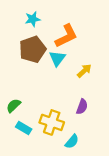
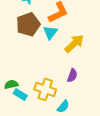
yellow arrow: (84, 71) -> (74, 43), size x1.5
green semicircle: (13, 106) -> (11, 84), moved, turned 32

